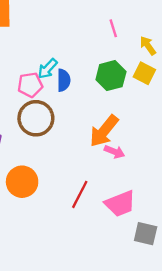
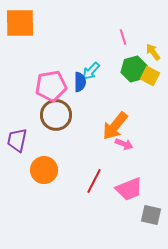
cyan arrow: (47, 69) -> (91, 71), moved
green hexagon: (111, 76) -> (134, 69), moved
pink pentagon: (30, 85) -> (51, 86), size x1.4

